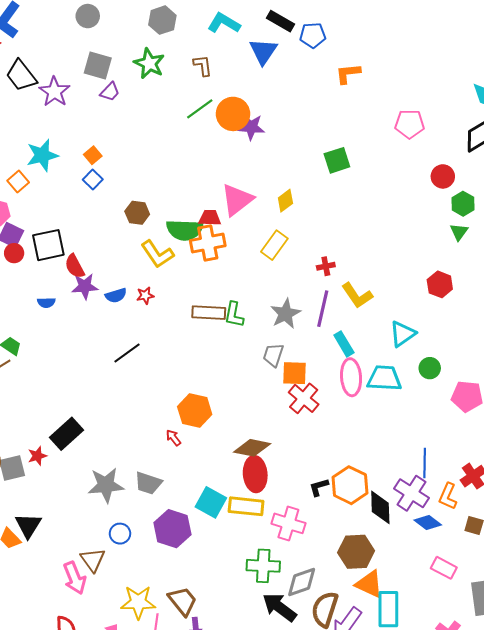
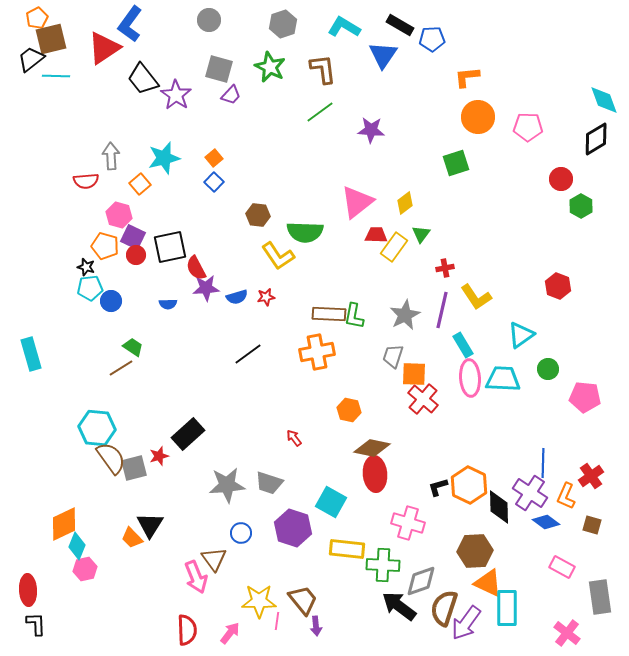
brown L-shape: (203, 65) -> (323, 69), size x1.4
orange circle: (233, 114) -> (478, 117), moved
red trapezoid: (210, 218) -> (376, 235), moved
green triangle: (459, 232) -> (421, 234), moved
orange cross: (208, 243) -> (317, 352), moved
orange hexagon: (195, 410) -> (349, 410), moved, size x0.7
yellow rectangle: (246, 506) -> (347, 549), moved

